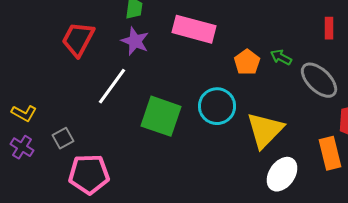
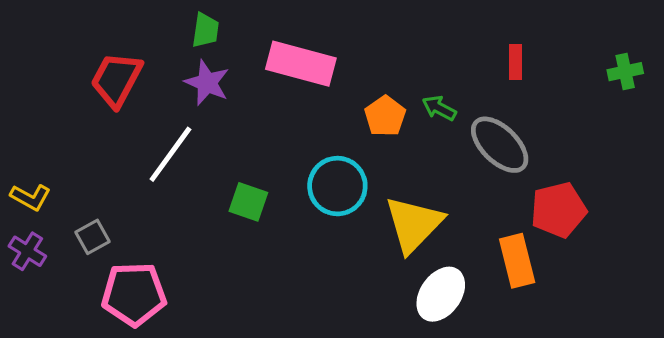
green square: (161, 116) -> (248, 202), size x0.6

